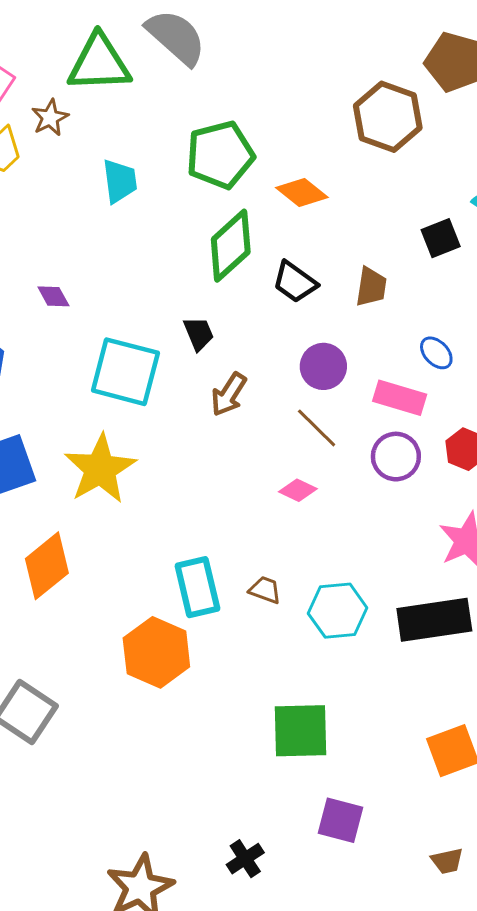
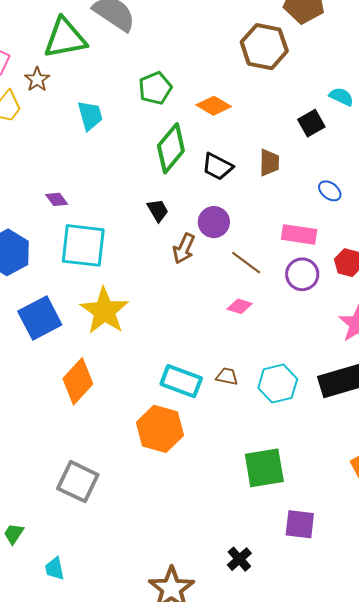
green pentagon: (220, 155) -> (155, 88), size x0.7
blue ellipse: (436, 353) -> (330, 191), moved
purple circle: (323, 366) -> (214, 222), moved
cyan square: (125, 372) -> (83, 245), moved
cyan rectangle: (197, 587) -> (181, 381), turned -48

